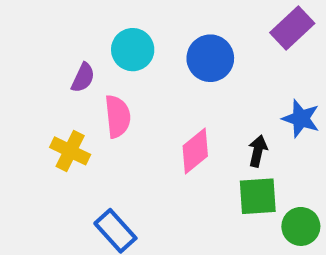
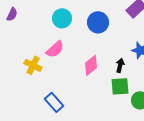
purple semicircle: (83, 78) -> (12, 14), moved
pink semicircle: (118, 116) -> (55, 49), turned 54

